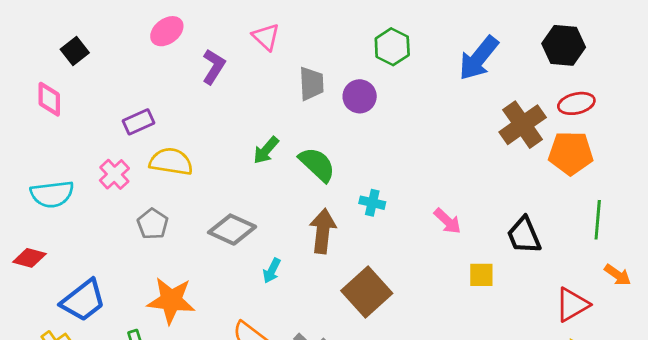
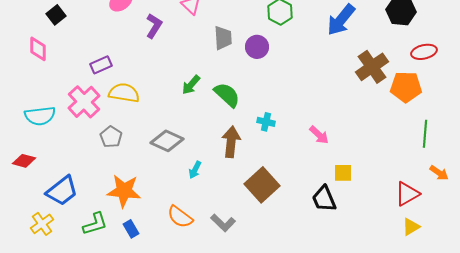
red ellipse: (576, 103) -> (424, 52), moved
pink cross: (114, 174) -> (84, 102), size x1.5
black trapezoid: (524, 235) -> (324, 199), moved

